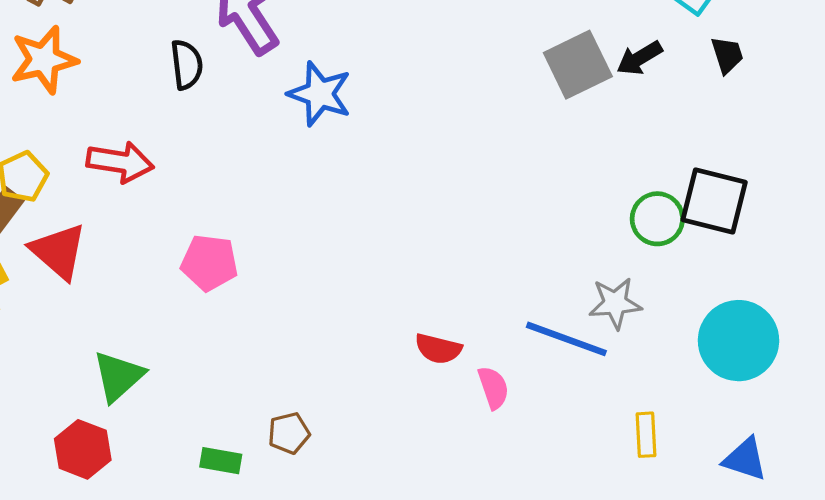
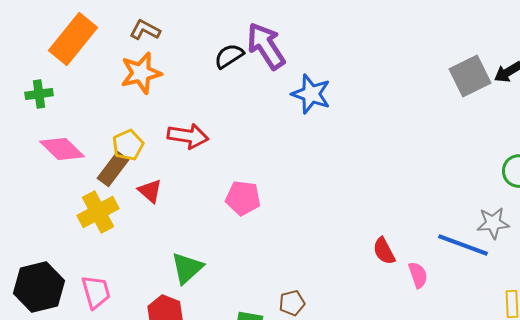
black semicircle: (187, 65) -> (229, 56), moved, turned -116
red triangle: (58, 251) -> (150, 191), size x0.7
red semicircle: (438, 349) -> (384, 251), turned 48

